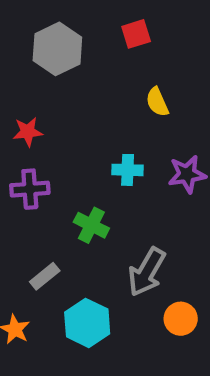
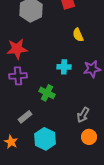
red star: (28, 132) -> (17, 49), size x1.5
gray arrow: (147, 272) -> (83, 115), moved, size x0.7

